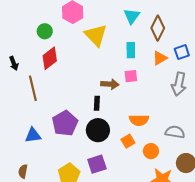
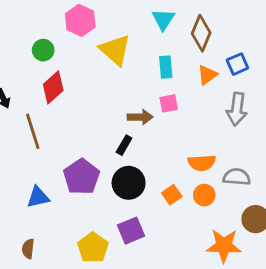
black rectangle: (97, 103) -> (124, 145), turned 32
orange semicircle: (139, 120) -> (202, 163), moved
orange circle: (151, 151) -> (204, 195), moved

